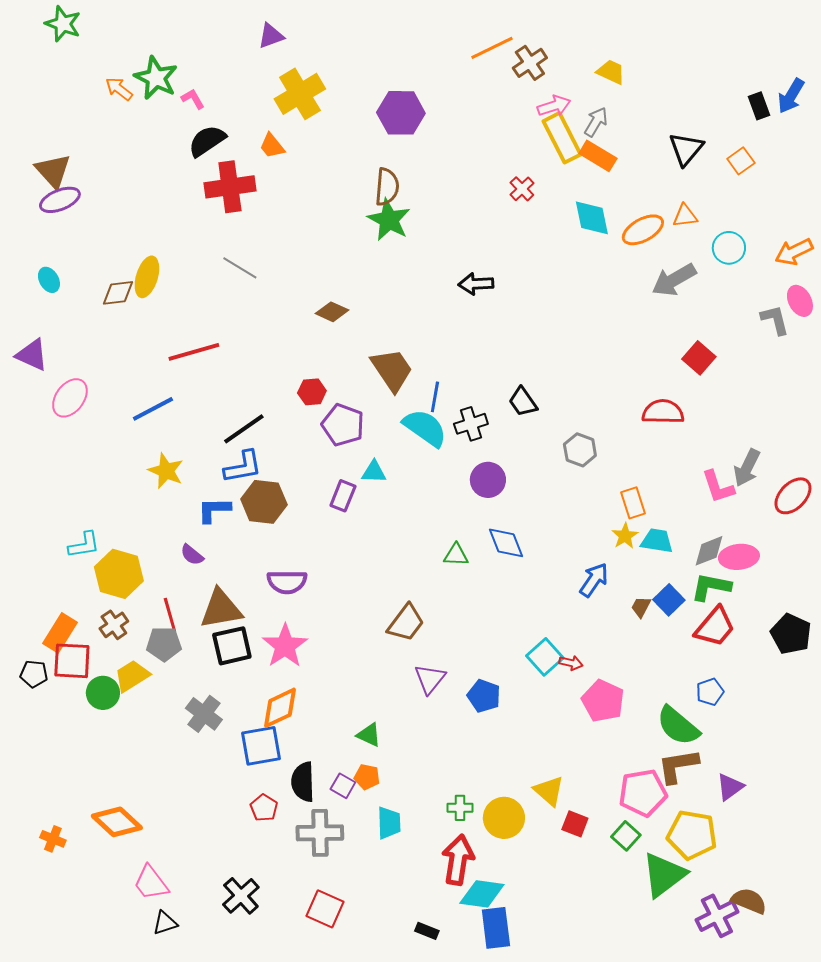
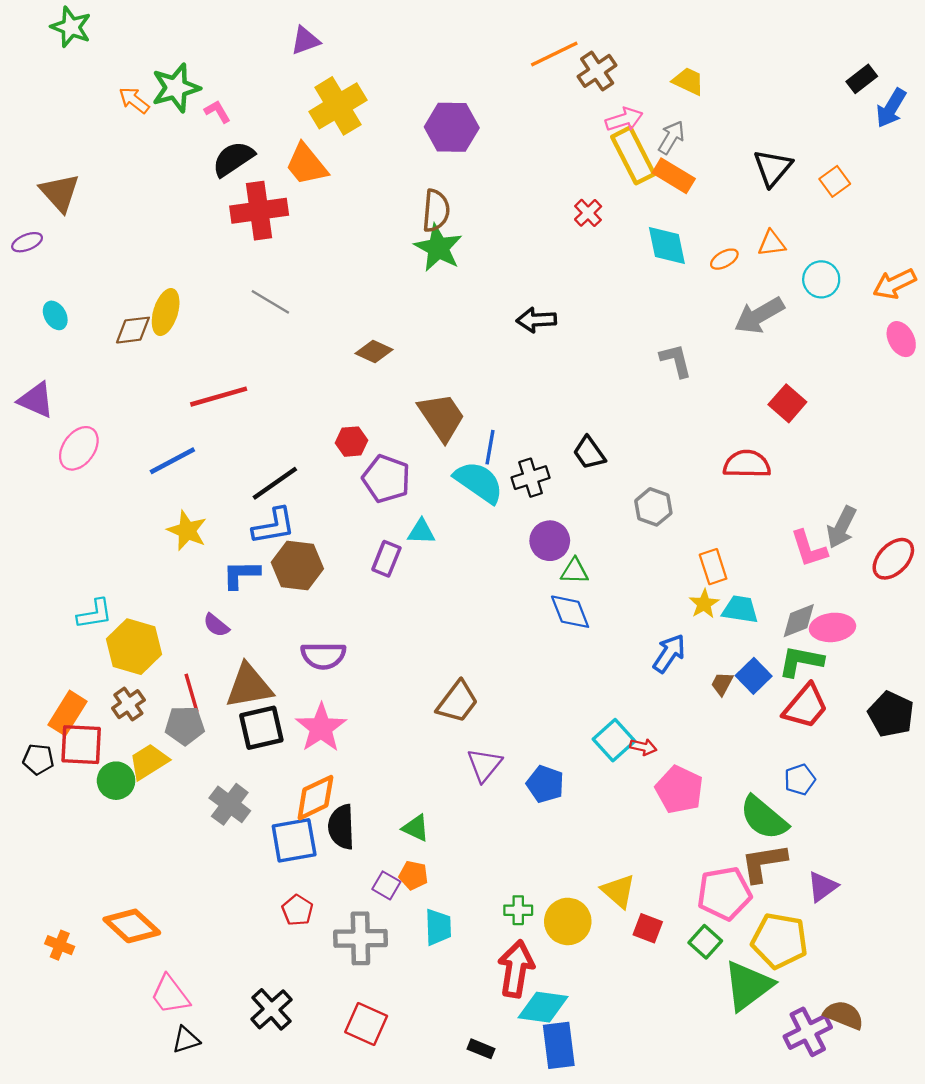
green star: (156, 78) -> (176, 88), turned 30
black rectangle: (759, 106) -> (862, 79), moved, turned 72
orange trapezoid: (272, 146) -> (306, 164), size x1.5
purple ellipse: (60, 200) -> (27, 242), moved, size x0.7
orange ellipse: (643, 230) -> (724, 259), size x0.6
gray L-shape: (775, 320) -> (676, 360), moved
green triangle: (456, 555) -> (575, 571), moved
black semicircle: (303, 782) -> (341, 827), moved

